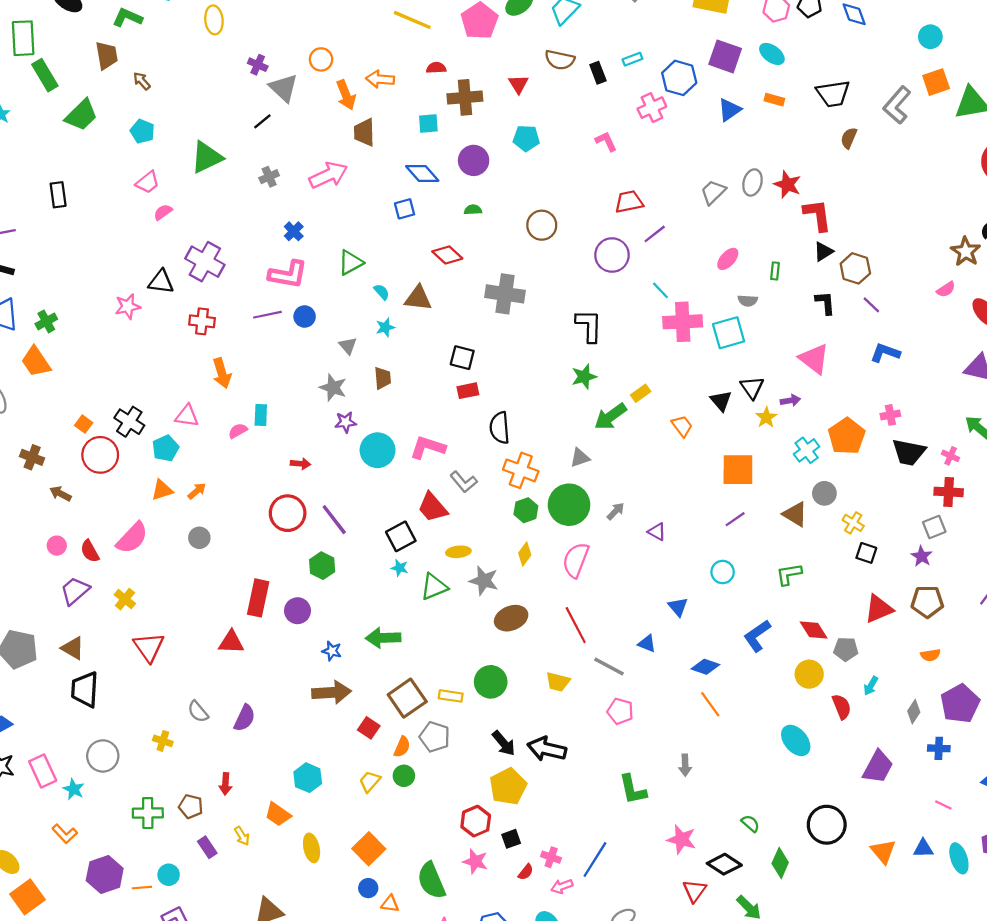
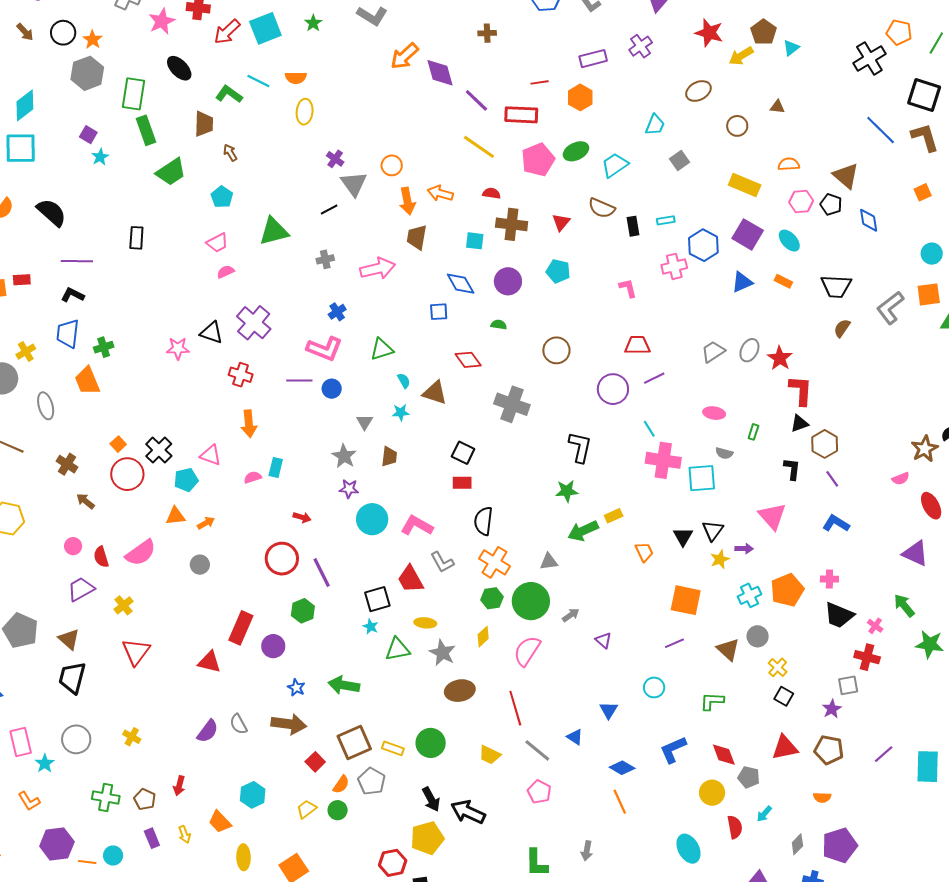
pink ellipse: (728, 259) -> (714, 413), turned 45
gray semicircle: (198, 712) -> (238, 724), moved

